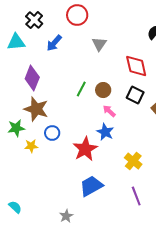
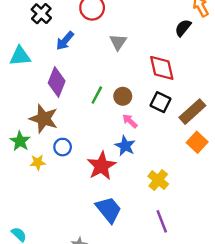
cyan triangle: (16, 42) -> (20, 56), moved
purple diamond: (32, 78) -> (57, 82), moved
green star: (16, 128) -> (20, 141), turned -30
blue trapezoid: (91, 186) -> (109, 210), turned 80

